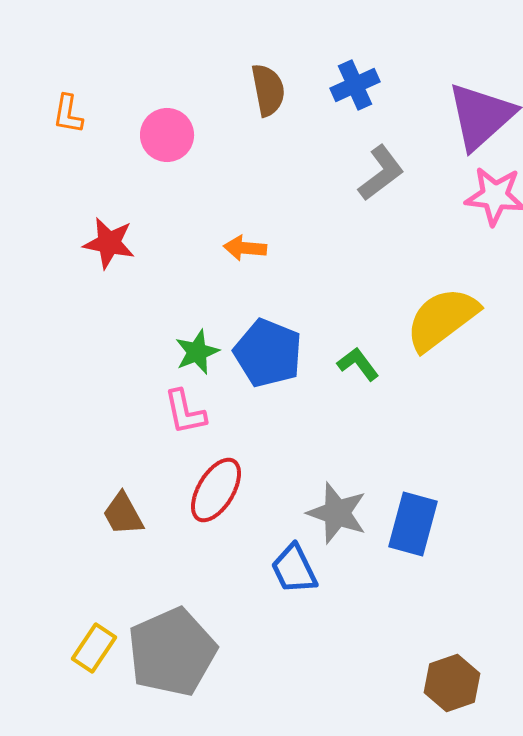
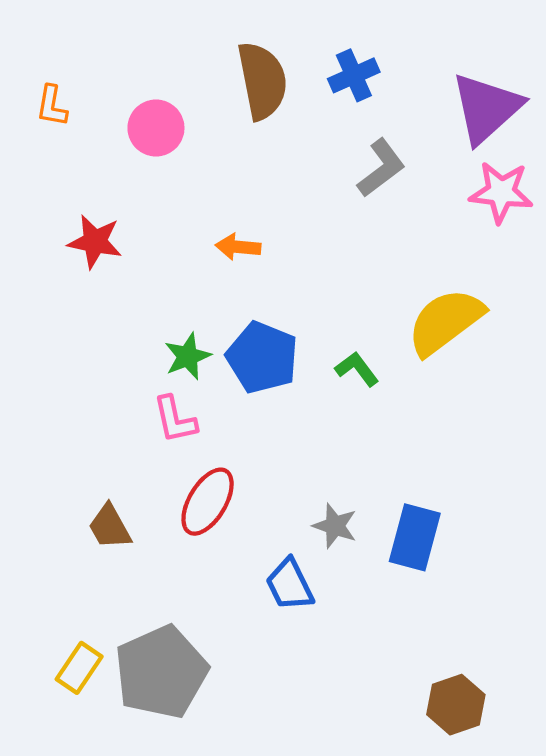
brown semicircle: (268, 90) -> (262, 81), size x1.4
gray star: (337, 513) -> (335, 526), size x0.7

